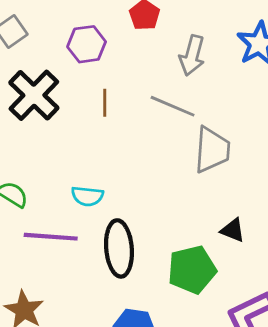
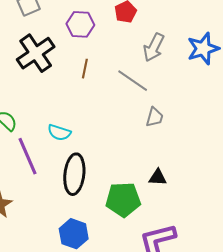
gray trapezoid: (212, 150) -> (155, 117), size x0.6
black triangle: (233, 230) -> (158, 177), turned -30
purple line: (51, 237) -> (27, 156), turned 51

